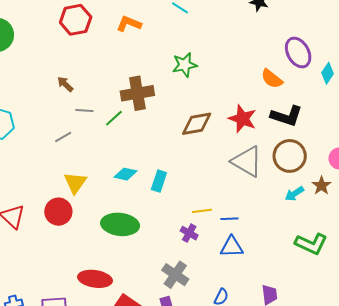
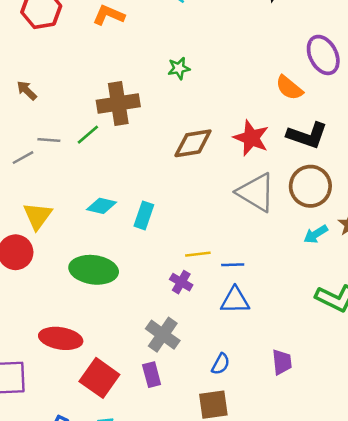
green star: (185, 65) -> (179, 68), size x0.7
gray line: (84, 111) -> (49, 140), moved

